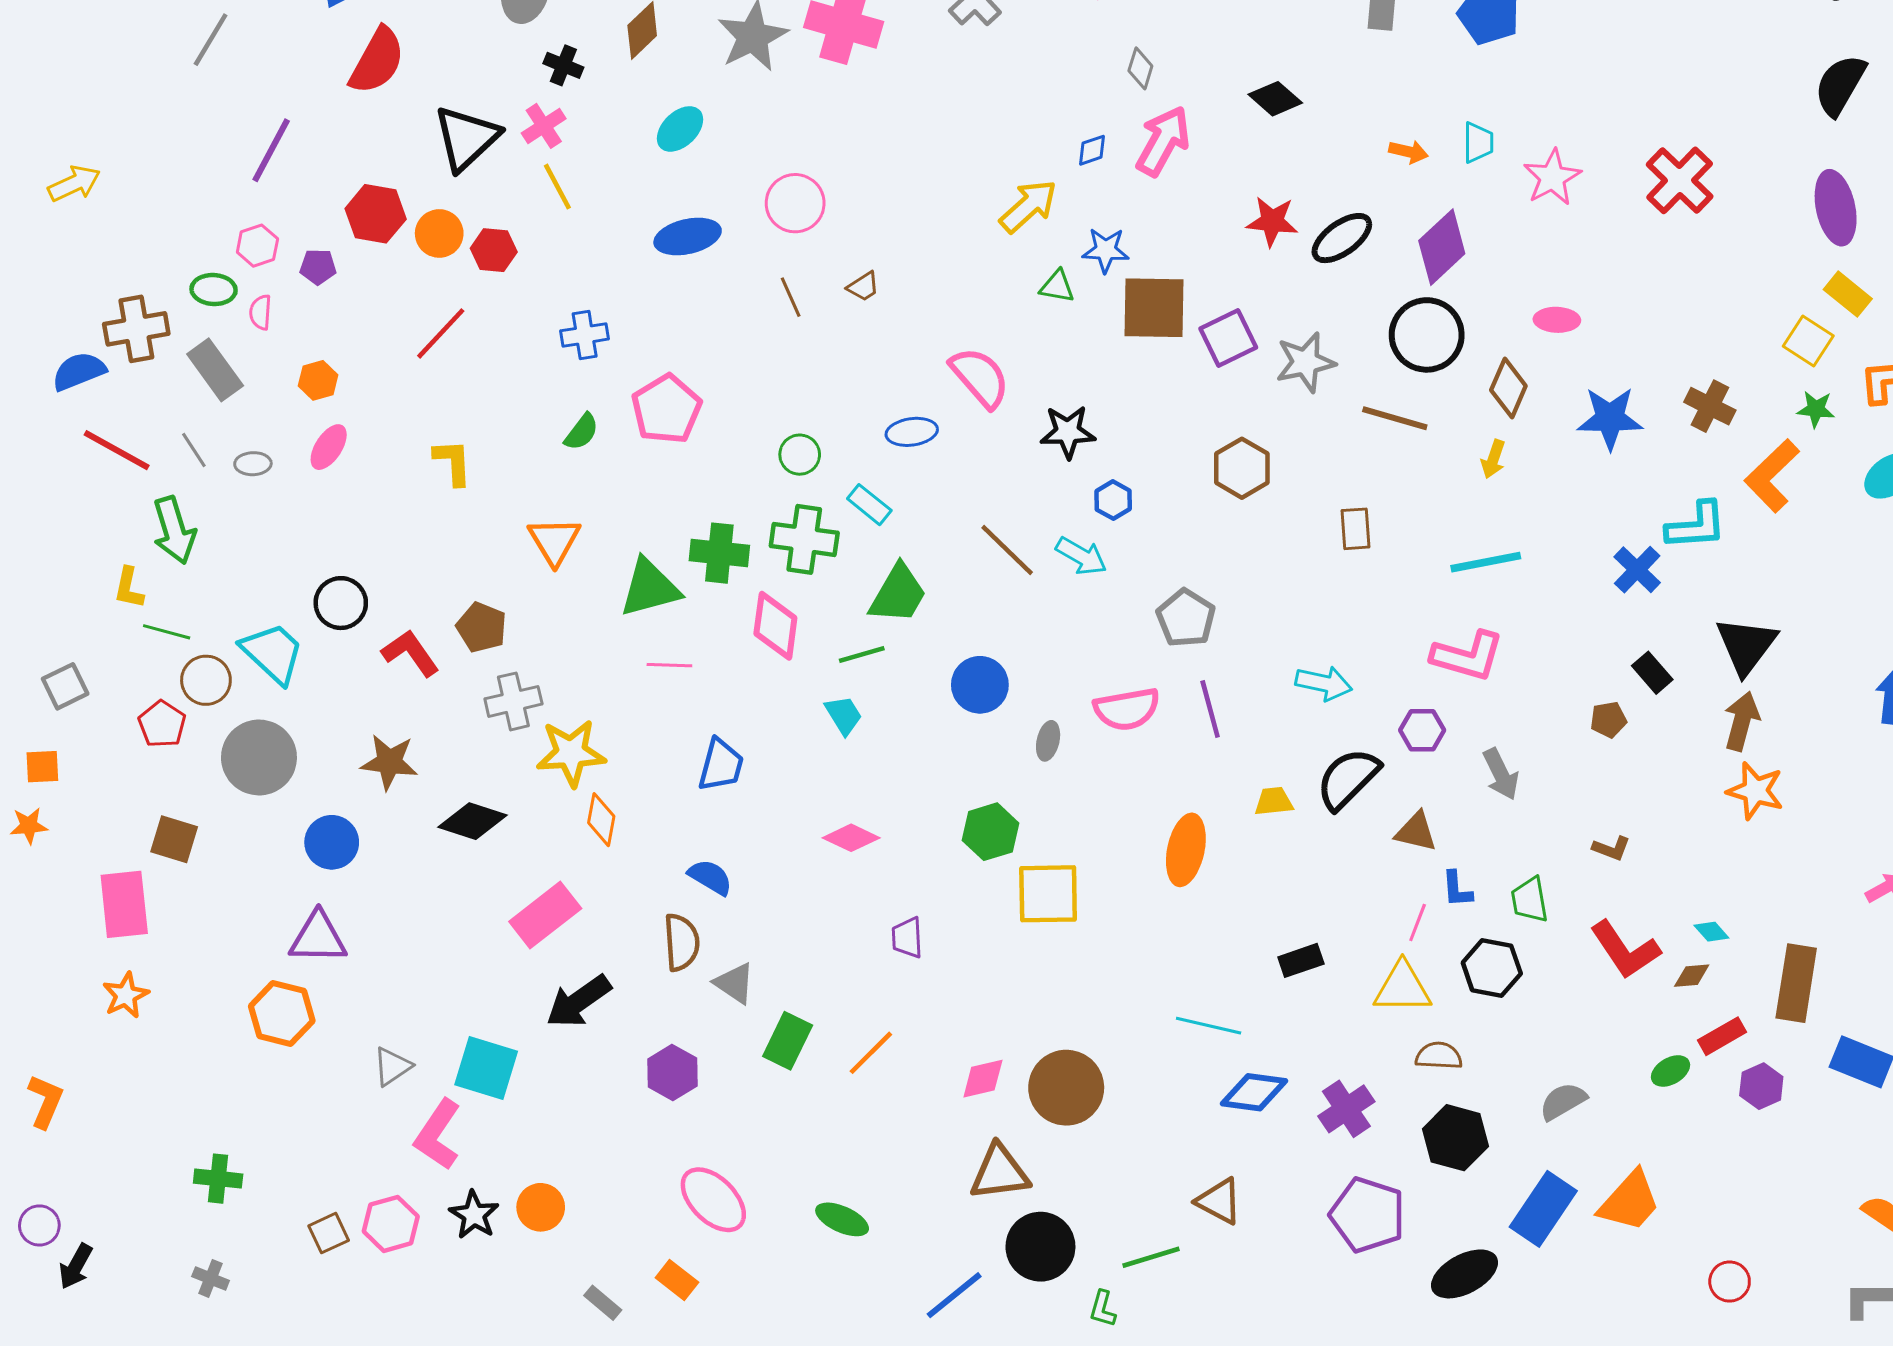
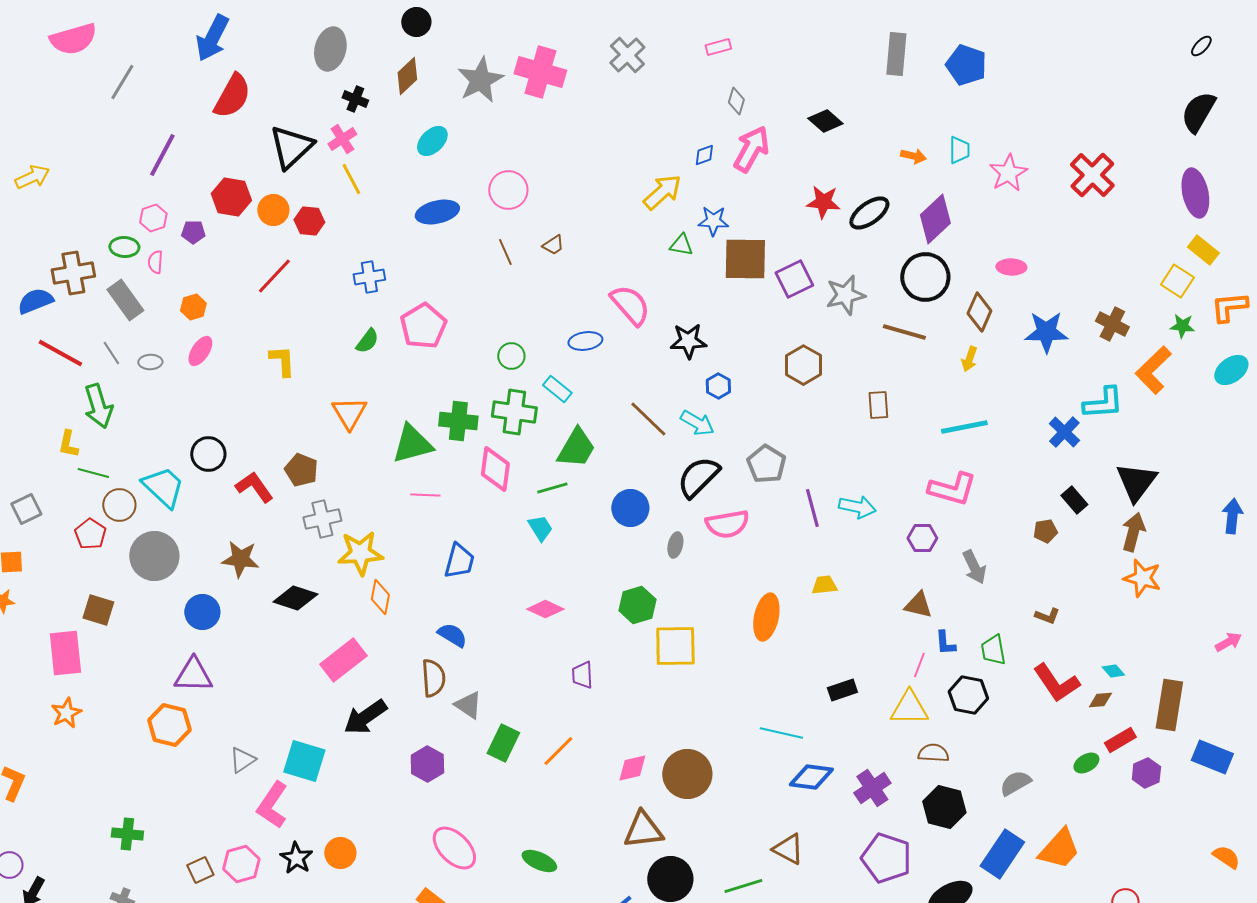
purple line: (1210, 709) -> (812, 508), moved
black semicircle: (1348, 779) -> (698, 477), moved

